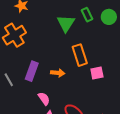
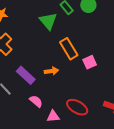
purple rectangle: (32, 71) -> (26, 75), turned -54
pink semicircle: (44, 99) -> (36, 101), moved

